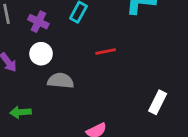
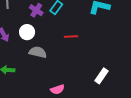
purple cross: (38, 22) -> (36, 10), moved

